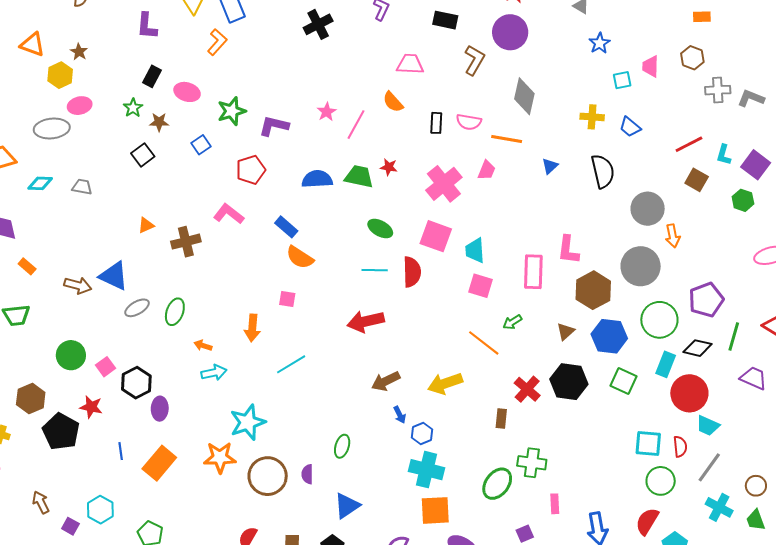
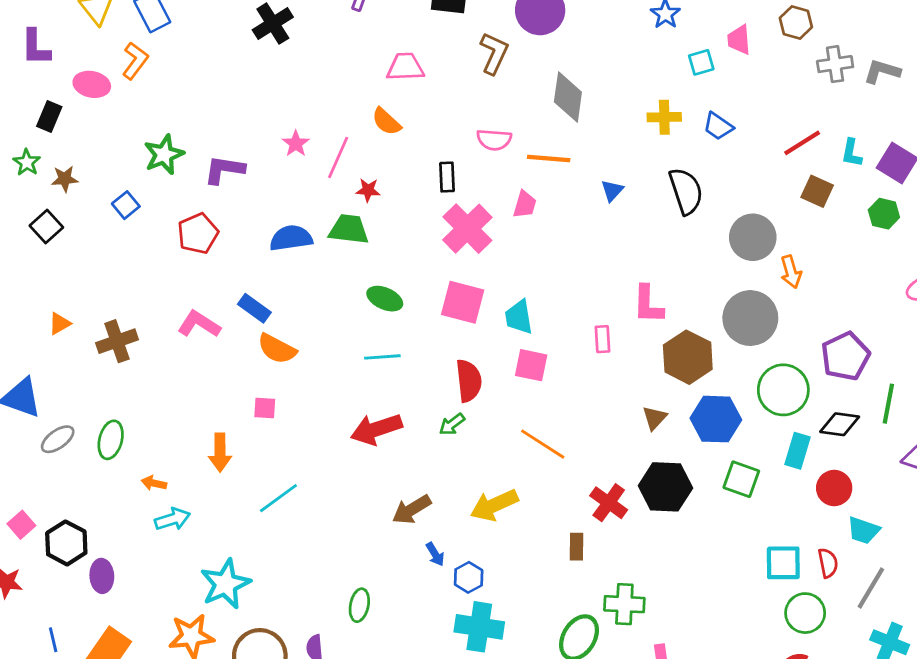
pink ellipse: (187, 92) -> (92, 84), moved
black rectangle: (436, 123) -> (447, 177), moved
red star: (389, 167) -> (368, 190), moved
pink L-shape: (229, 214) -> (199, 324), moved
red semicircle: (412, 272) -> (469, 381), moved
pink rectangle: (533, 272) -> (602, 339), size x0.6
green arrow: (512, 322) -> (452, 424), moved
red circle: (689, 393) -> (834, 488), size x0.7

